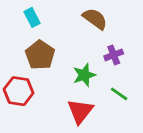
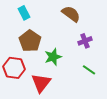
green star: (84, 75) -> (53, 57), moved
red triangle: (80, 111) -> (41, 83), moved

